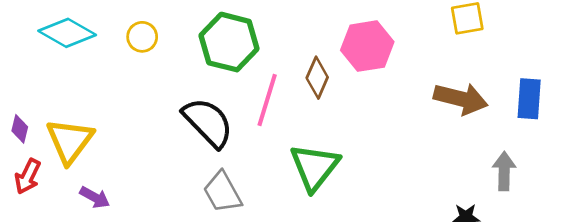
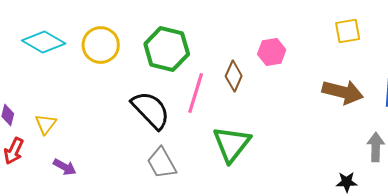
yellow circle: (142, 37) -> (101, 45), size x1.6
pink hexagon: (367, 46) -> (272, 52), size x0.7
yellow triangle: (70, 141) -> (46, 124), size x0.6

